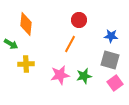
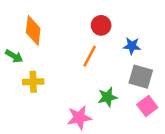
blue star: (111, 36) -> (132, 46), moved
pink star: (60, 75) -> (79, 118), moved

